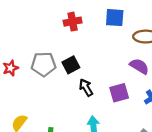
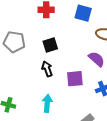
black square: (71, 65) -> (50, 45), moved

